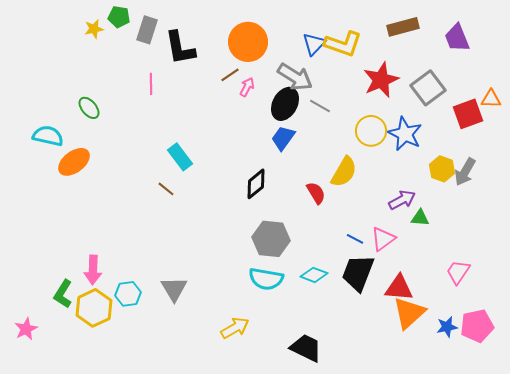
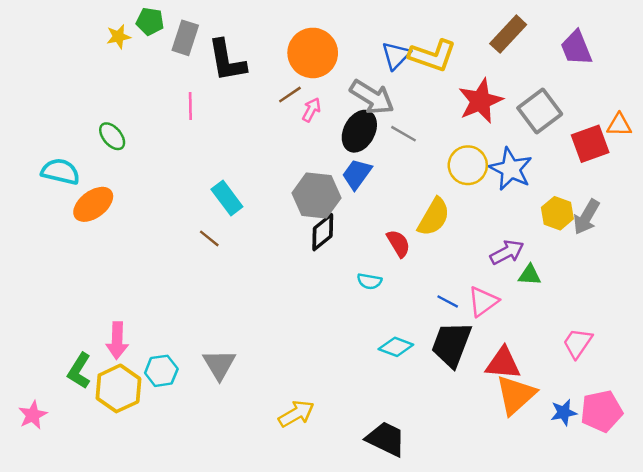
brown rectangle: (403, 27) -> (508, 34), turned -32
gray hexagon: (271, 239) -> (316, 195), moved
cyan semicircle: (266, 279) -> (369, 281), moved, size x0.6

